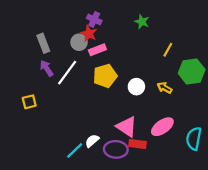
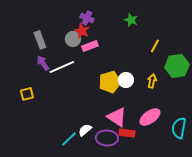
white line: (67, 73) -> (62, 67), turned 30
yellow pentagon: (105, 76) -> (110, 82), moved
yellow arrow: (165, 88) -> (152, 81), turned 72

